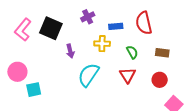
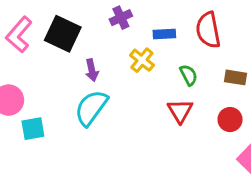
yellow cross: (102, 44) -> (142, 60), turned 35
cyan semicircle: (88, 75) -> (91, 108), moved

